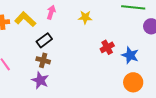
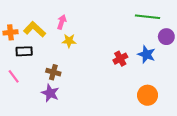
yellow star: (85, 17) -> (69, 41), moved
black rectangle: (44, 40) -> (24, 51), moved, turned 35
blue star: (130, 55) -> (146, 54), moved

